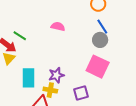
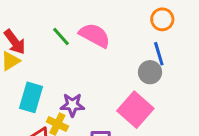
pink semicircle: (58, 26) -> (95, 35), size x1.5
green line: (20, 36) -> (61, 36), moved

